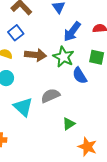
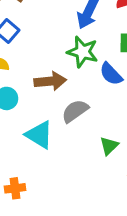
brown arrow: (36, 55) -> (50, 81), moved

